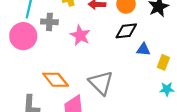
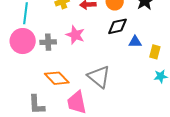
gray cross: (49, 22) -> (48, 42), moved

